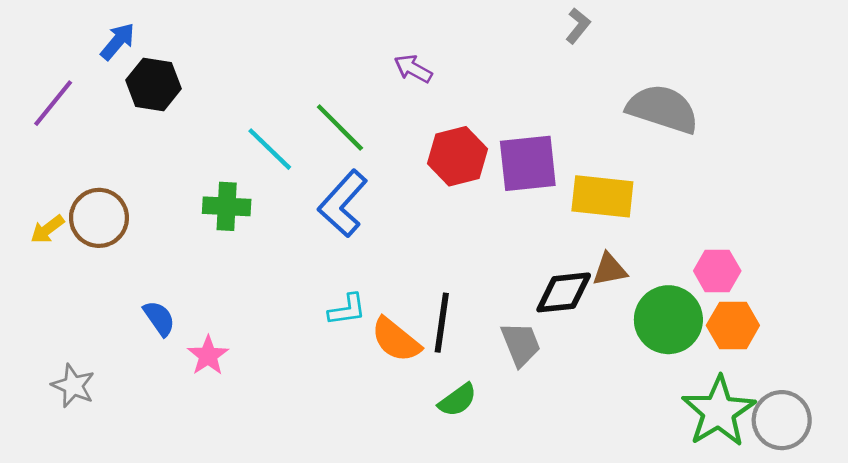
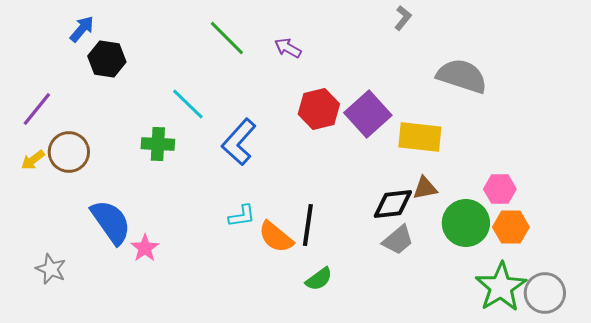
purple line: (53, 103) -> (37, 109), moved
green line: (340, 128) -> (227, 38), moved
purple square: (528, 163) -> (368, 114), turned -36
blue semicircle: (159, 318) -> (111, 222), size x1.8
gray trapezoid: (521, 344) -> (398, 240), moved, turned 72

